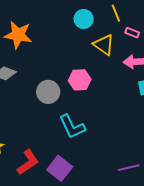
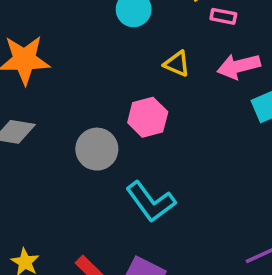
yellow triangle: (104, 45) -> (177, 64), moved, size x0.7

